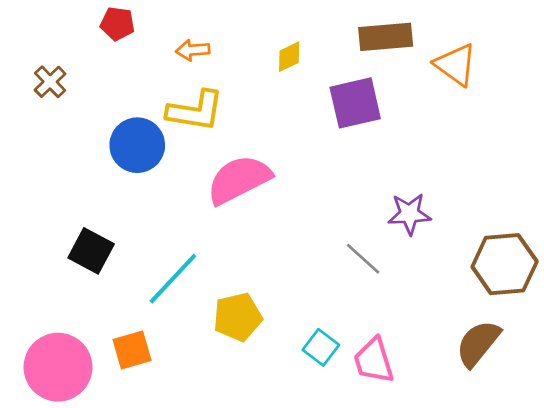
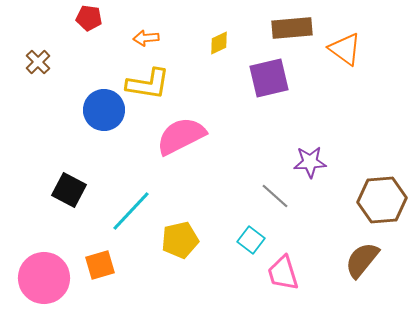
cyan square: (321, 347) -> (251, 240), moved

